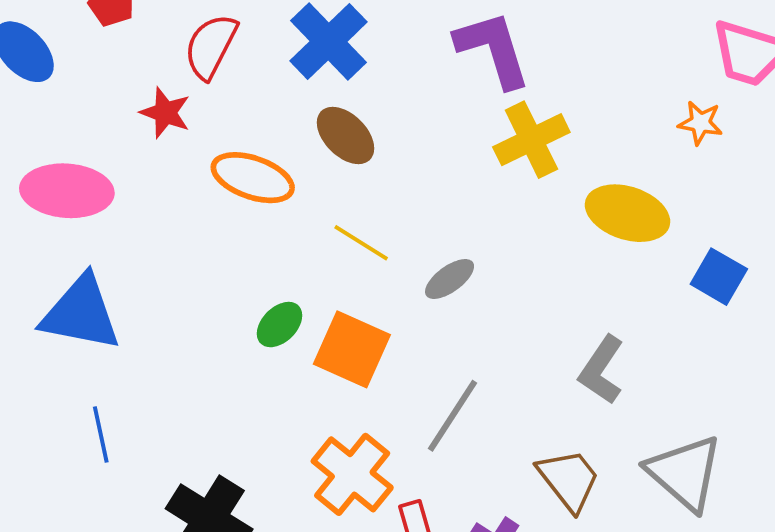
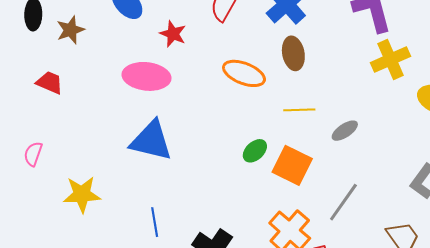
red star: (165, 113) -> (173, 34), moved
brown ellipse: (346, 135) -> (293, 53), turned 32
yellow line: (361, 243) -> (299, 110), turned -36
blue line: (101, 434) -> (155, 222), moved

